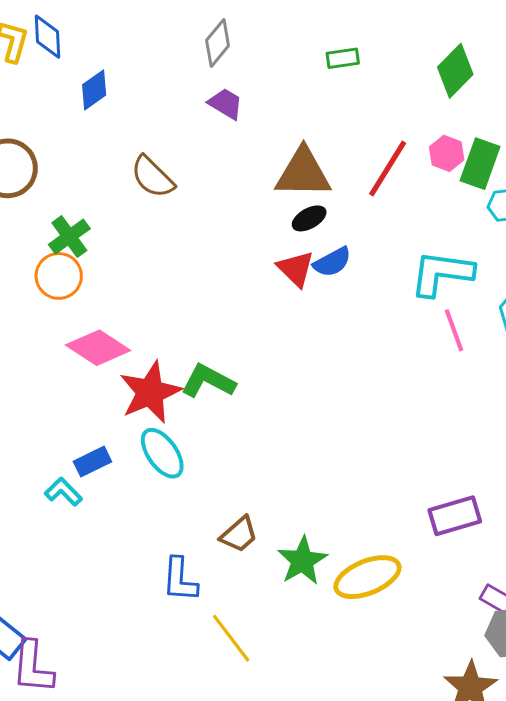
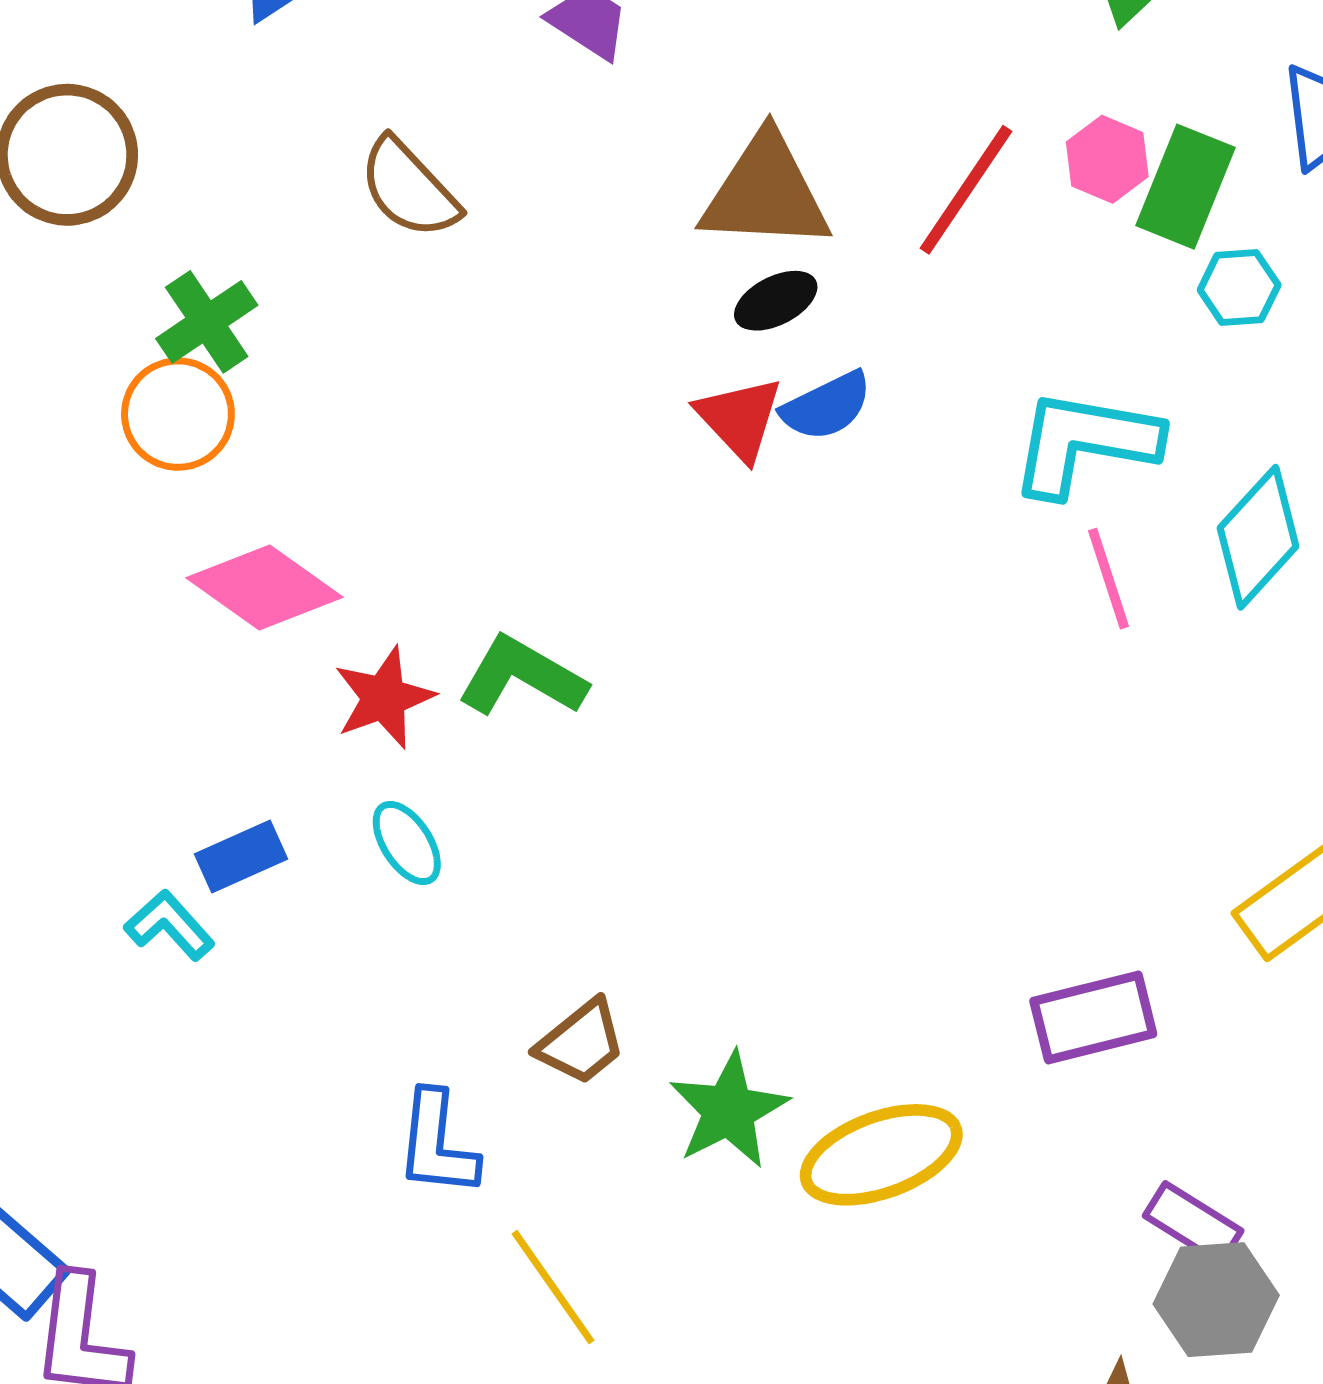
red star: (150, 392) -> (384, 698), size x0.7
cyan ellipse: (162, 453) -> (407, 843), size x0.7

